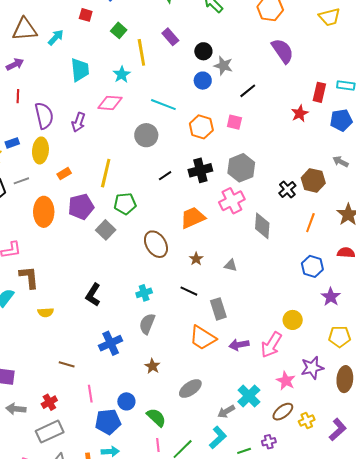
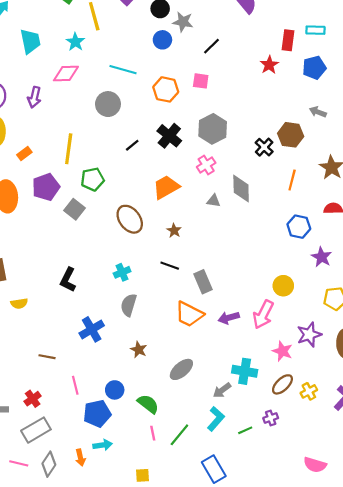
black cross: (200, 170) -> (169, 136), turned -30
pink cross: (232, 201) -> (206, 165), size x0.7
gray triangle: (231, 265) -> (213, 201), moved
cyan cross: (249, 396) -> (245, 371), turned -30

